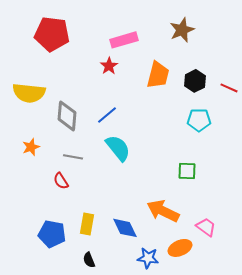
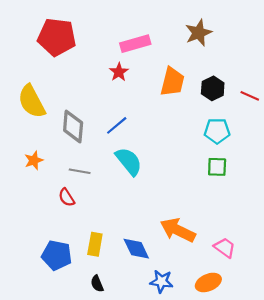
yellow semicircle: (29, 93) -> (32, 101), turned 56
green square: (187, 171) -> (217, 167), moved
orange ellipse: (180, 248) -> (208, 282), moved

